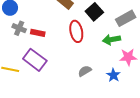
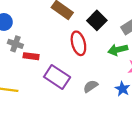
red rectangle: (38, 33) -> (31, 56), moved
purple rectangle: (35, 60) -> (57, 77), moved

